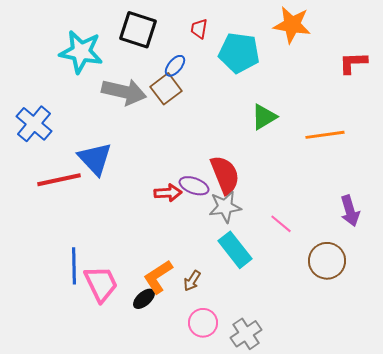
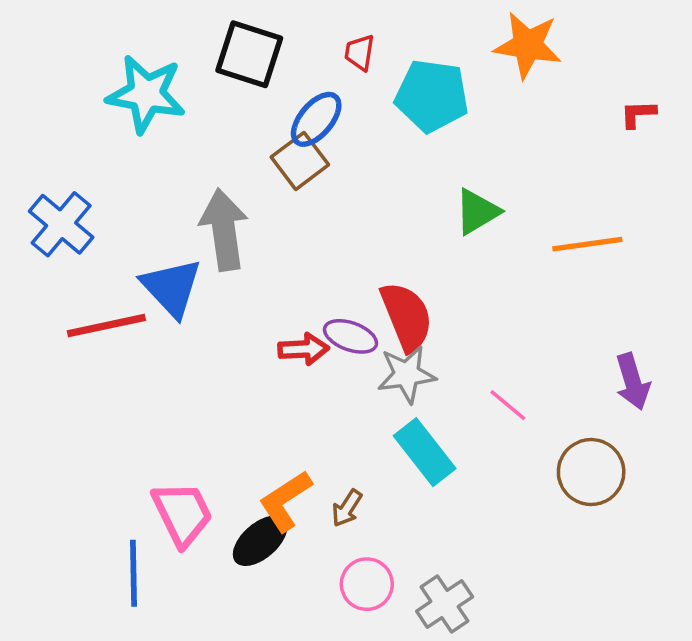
red L-shape: (353, 63) -> (638, 114), size x0.7
blue ellipse: (175, 66) -> (316, 119), size x1.4
gray arrow: (124, 92) -> (224, 230), moved, turned -111
blue line: (74, 266) -> (134, 573), moved
black ellipse: (144, 299) -> (260, 541), size x1.4

